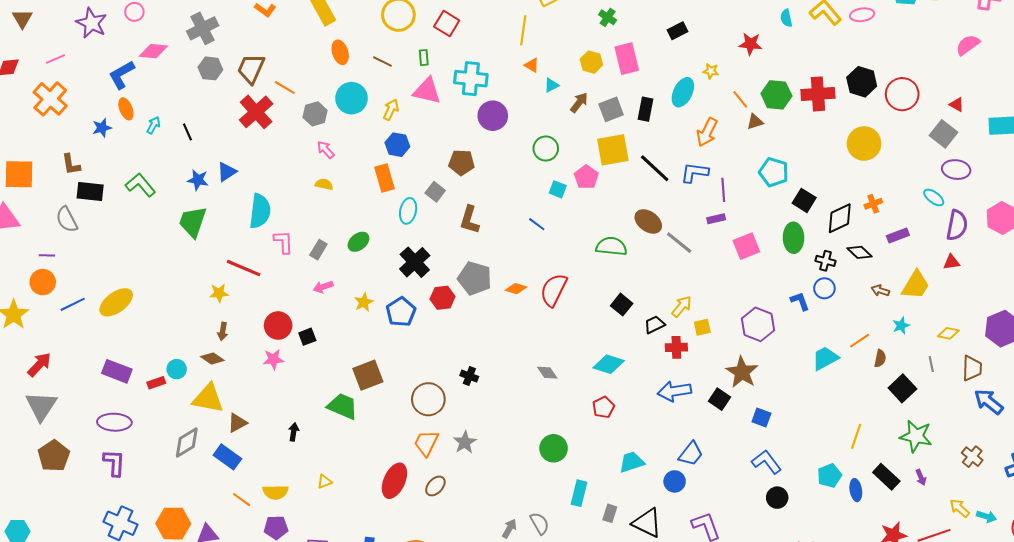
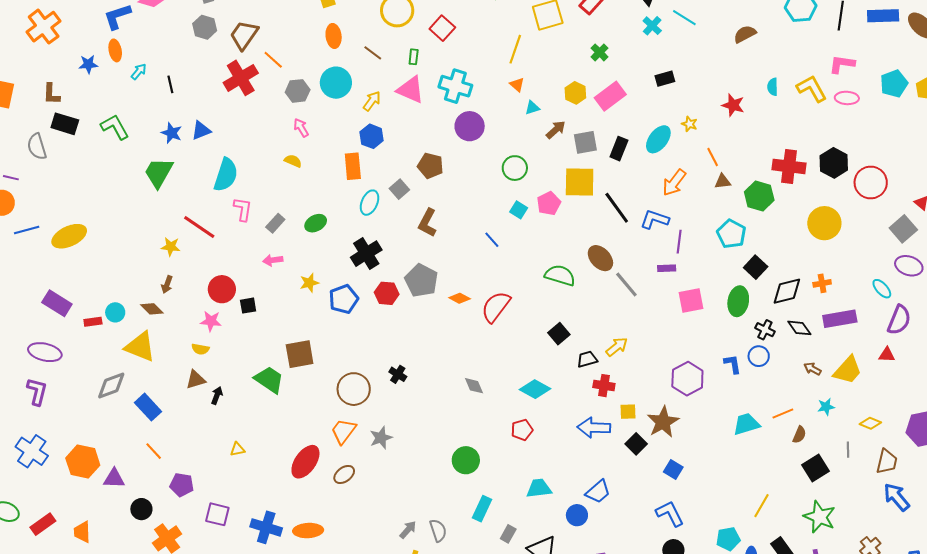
pink rectangle: (627, 59) -> (610, 96), turned 56
green hexagon: (776, 95) -> (759, 196), moved
purple rectangle: (898, 235) -> (840, 319), size x1.5
yellow square: (702, 327) -> (628, 412), moved
brown triangle: (237, 423) -> (196, 380), moved
yellow semicircle: (276, 492) -> (200, 349), moved, size x0.7

